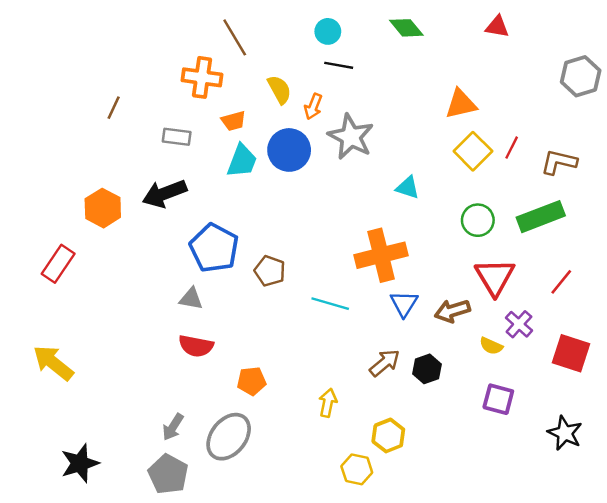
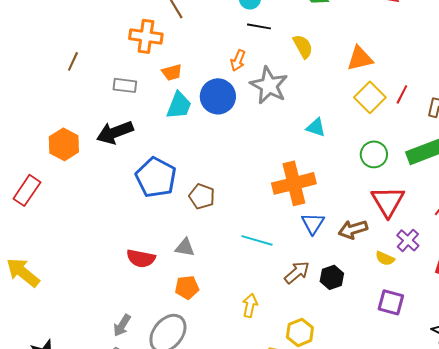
yellow semicircle: (279, 90) -> (303, 46), moved
gray triangle: (191, 299) -> (185, 247), moved
cyan line: (330, 304) -> (257, 240), moved

